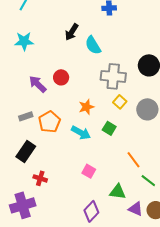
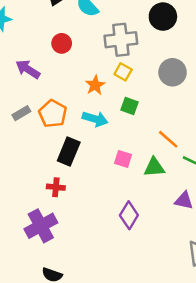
red circle: (61, 77) -> (62, 43), moved
yellow square: (120, 102) -> (123, 72), moved
black rectangle: (26, 152) -> (69, 151), moved
pink square: (89, 171) -> (123, 159), moved
green triangle: (118, 192) -> (154, 167), moved

